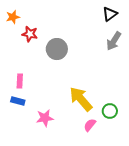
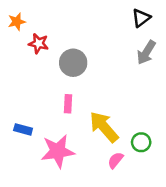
pink rectangle: (20, 81) -> (68, 104), moved
pink star: (45, 118) -> (58, 151), size x1.5

